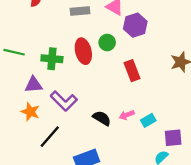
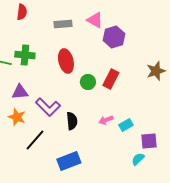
green circle: (107, 42) -> (88, 82), moved
green cross: (52, 59) -> (25, 55), moved
red rectangle: (132, 71) -> (111, 79), turned 48
black semicircle: (102, 118) -> (72, 121), moved, turned 54

